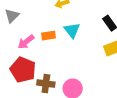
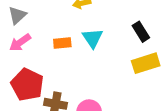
pink arrow: (26, 42) -> (20, 43), moved

